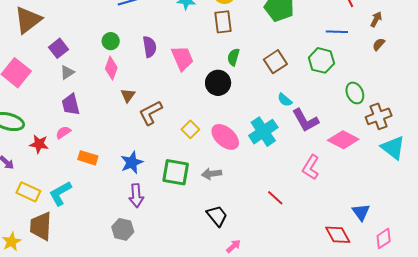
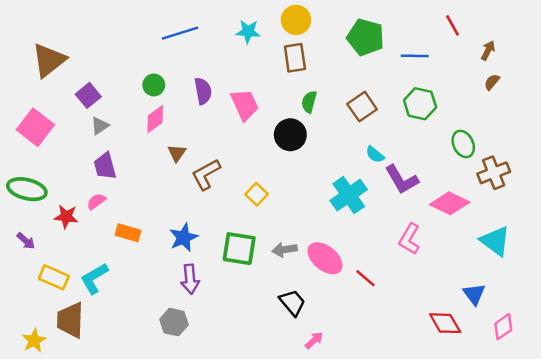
blue line: (337, 32) -> (415, 56), moved
pink diamond: (111, 68) -> (155, 119), turned 35
pink ellipse: (225, 137) -> (325, 258), moved
cyan triangle: (393, 148) -> (495, 241), moved

